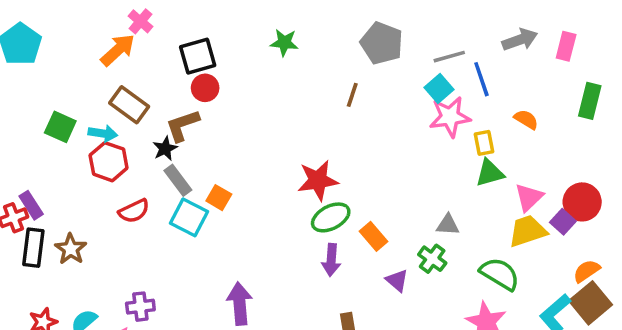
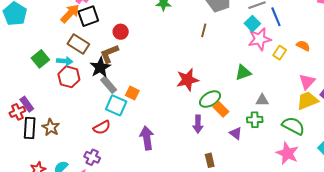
black square: (198, 56) -> (88, 16), moved
orange semicircle: (526, 119) -> (303, 46), moved
green square: (60, 127) -> (40, 59), turned 30
yellow rectangle: (484, 143) -> (280, 53), turned 48
black star: (165, 149) -> (100, 67), size x1.5
green triangle: (490, 173) -> (243, 72), moved
red semicircle: (134, 211) -> (102, 127), moved
green ellipse: (331, 217) -> (210, 99), moved
green cross: (432, 259) -> (255, 120), turned -35
purple arrow: (240, 304) -> (147, 138), moved
purple cross: (140, 307) -> (92, 157), turned 35

